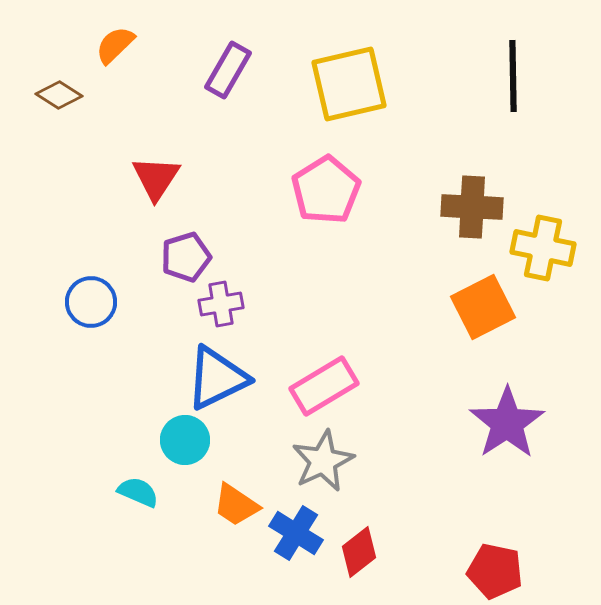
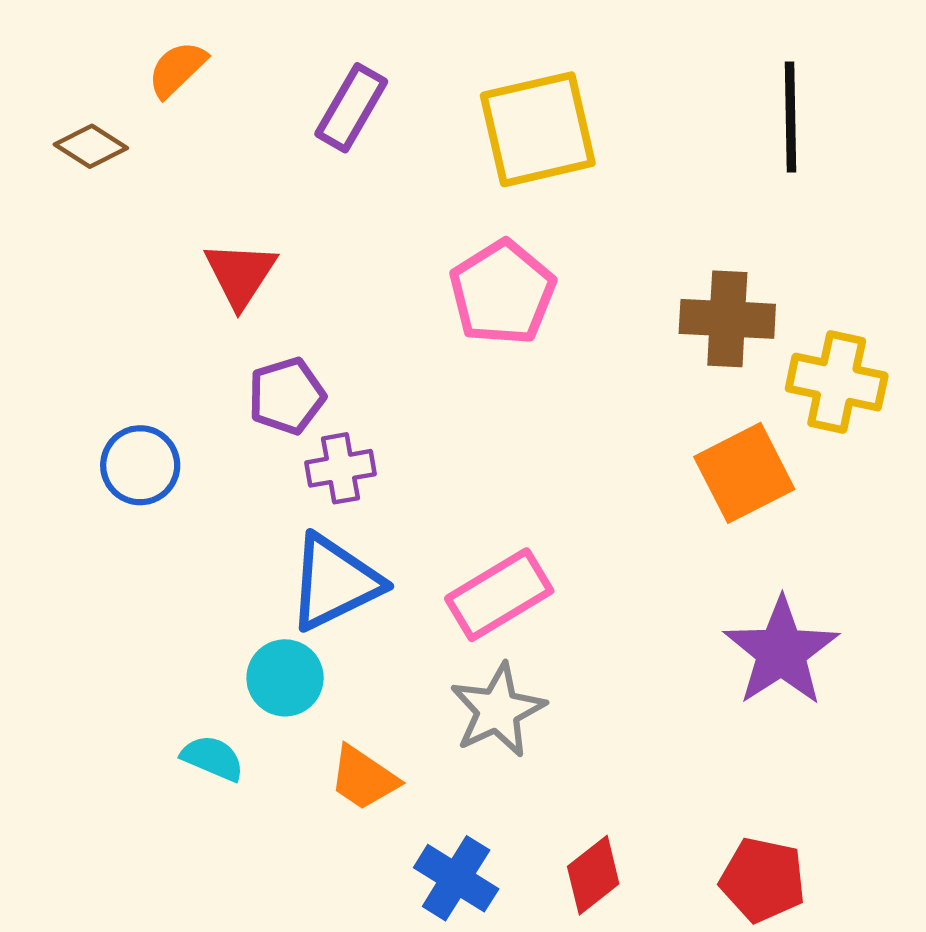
blue cross: (296, 533) -> (456, 878), moved
red diamond: (359, 552) -> (593, 875), moved

